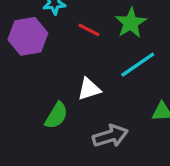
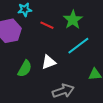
green semicircle: (56, 115) -> (25, 69), moved

